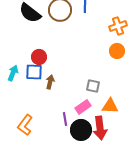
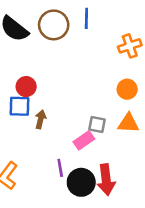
orange circle: (117, 51) -> (127, 89), moved
orange triangle: (110, 106) -> (128, 123), moved
pink rectangle: (83, 107) -> (84, 140), moved

